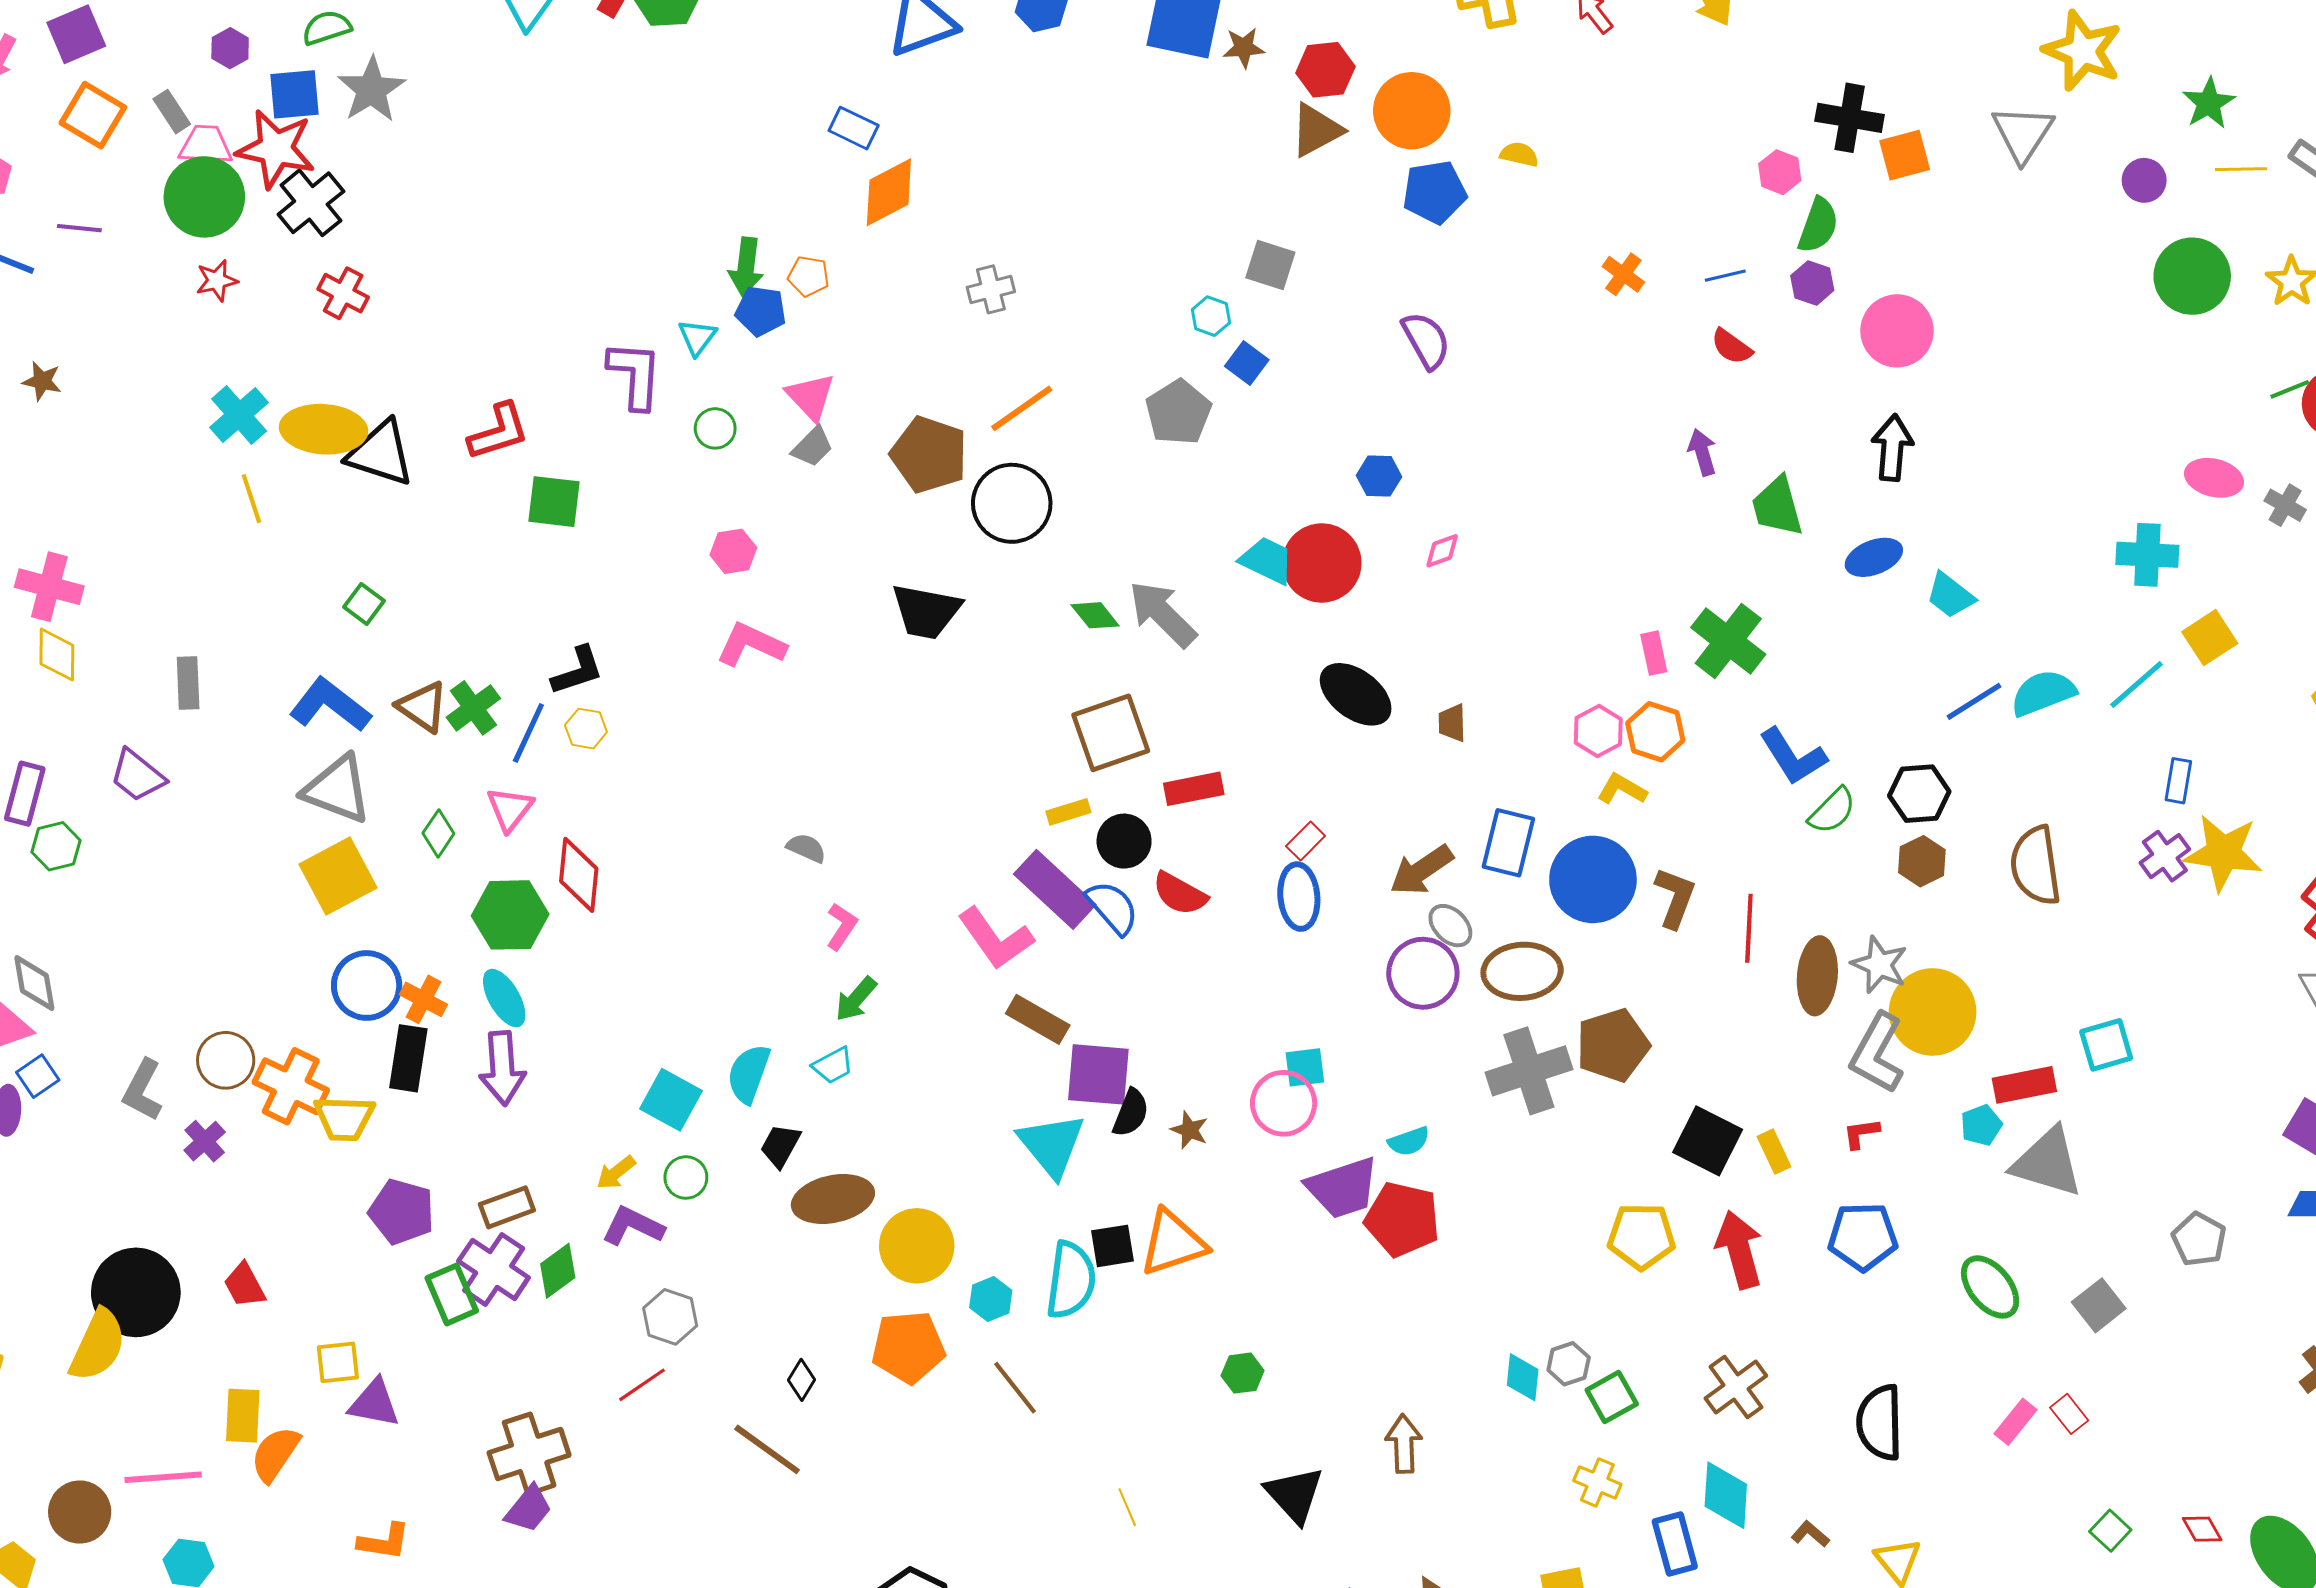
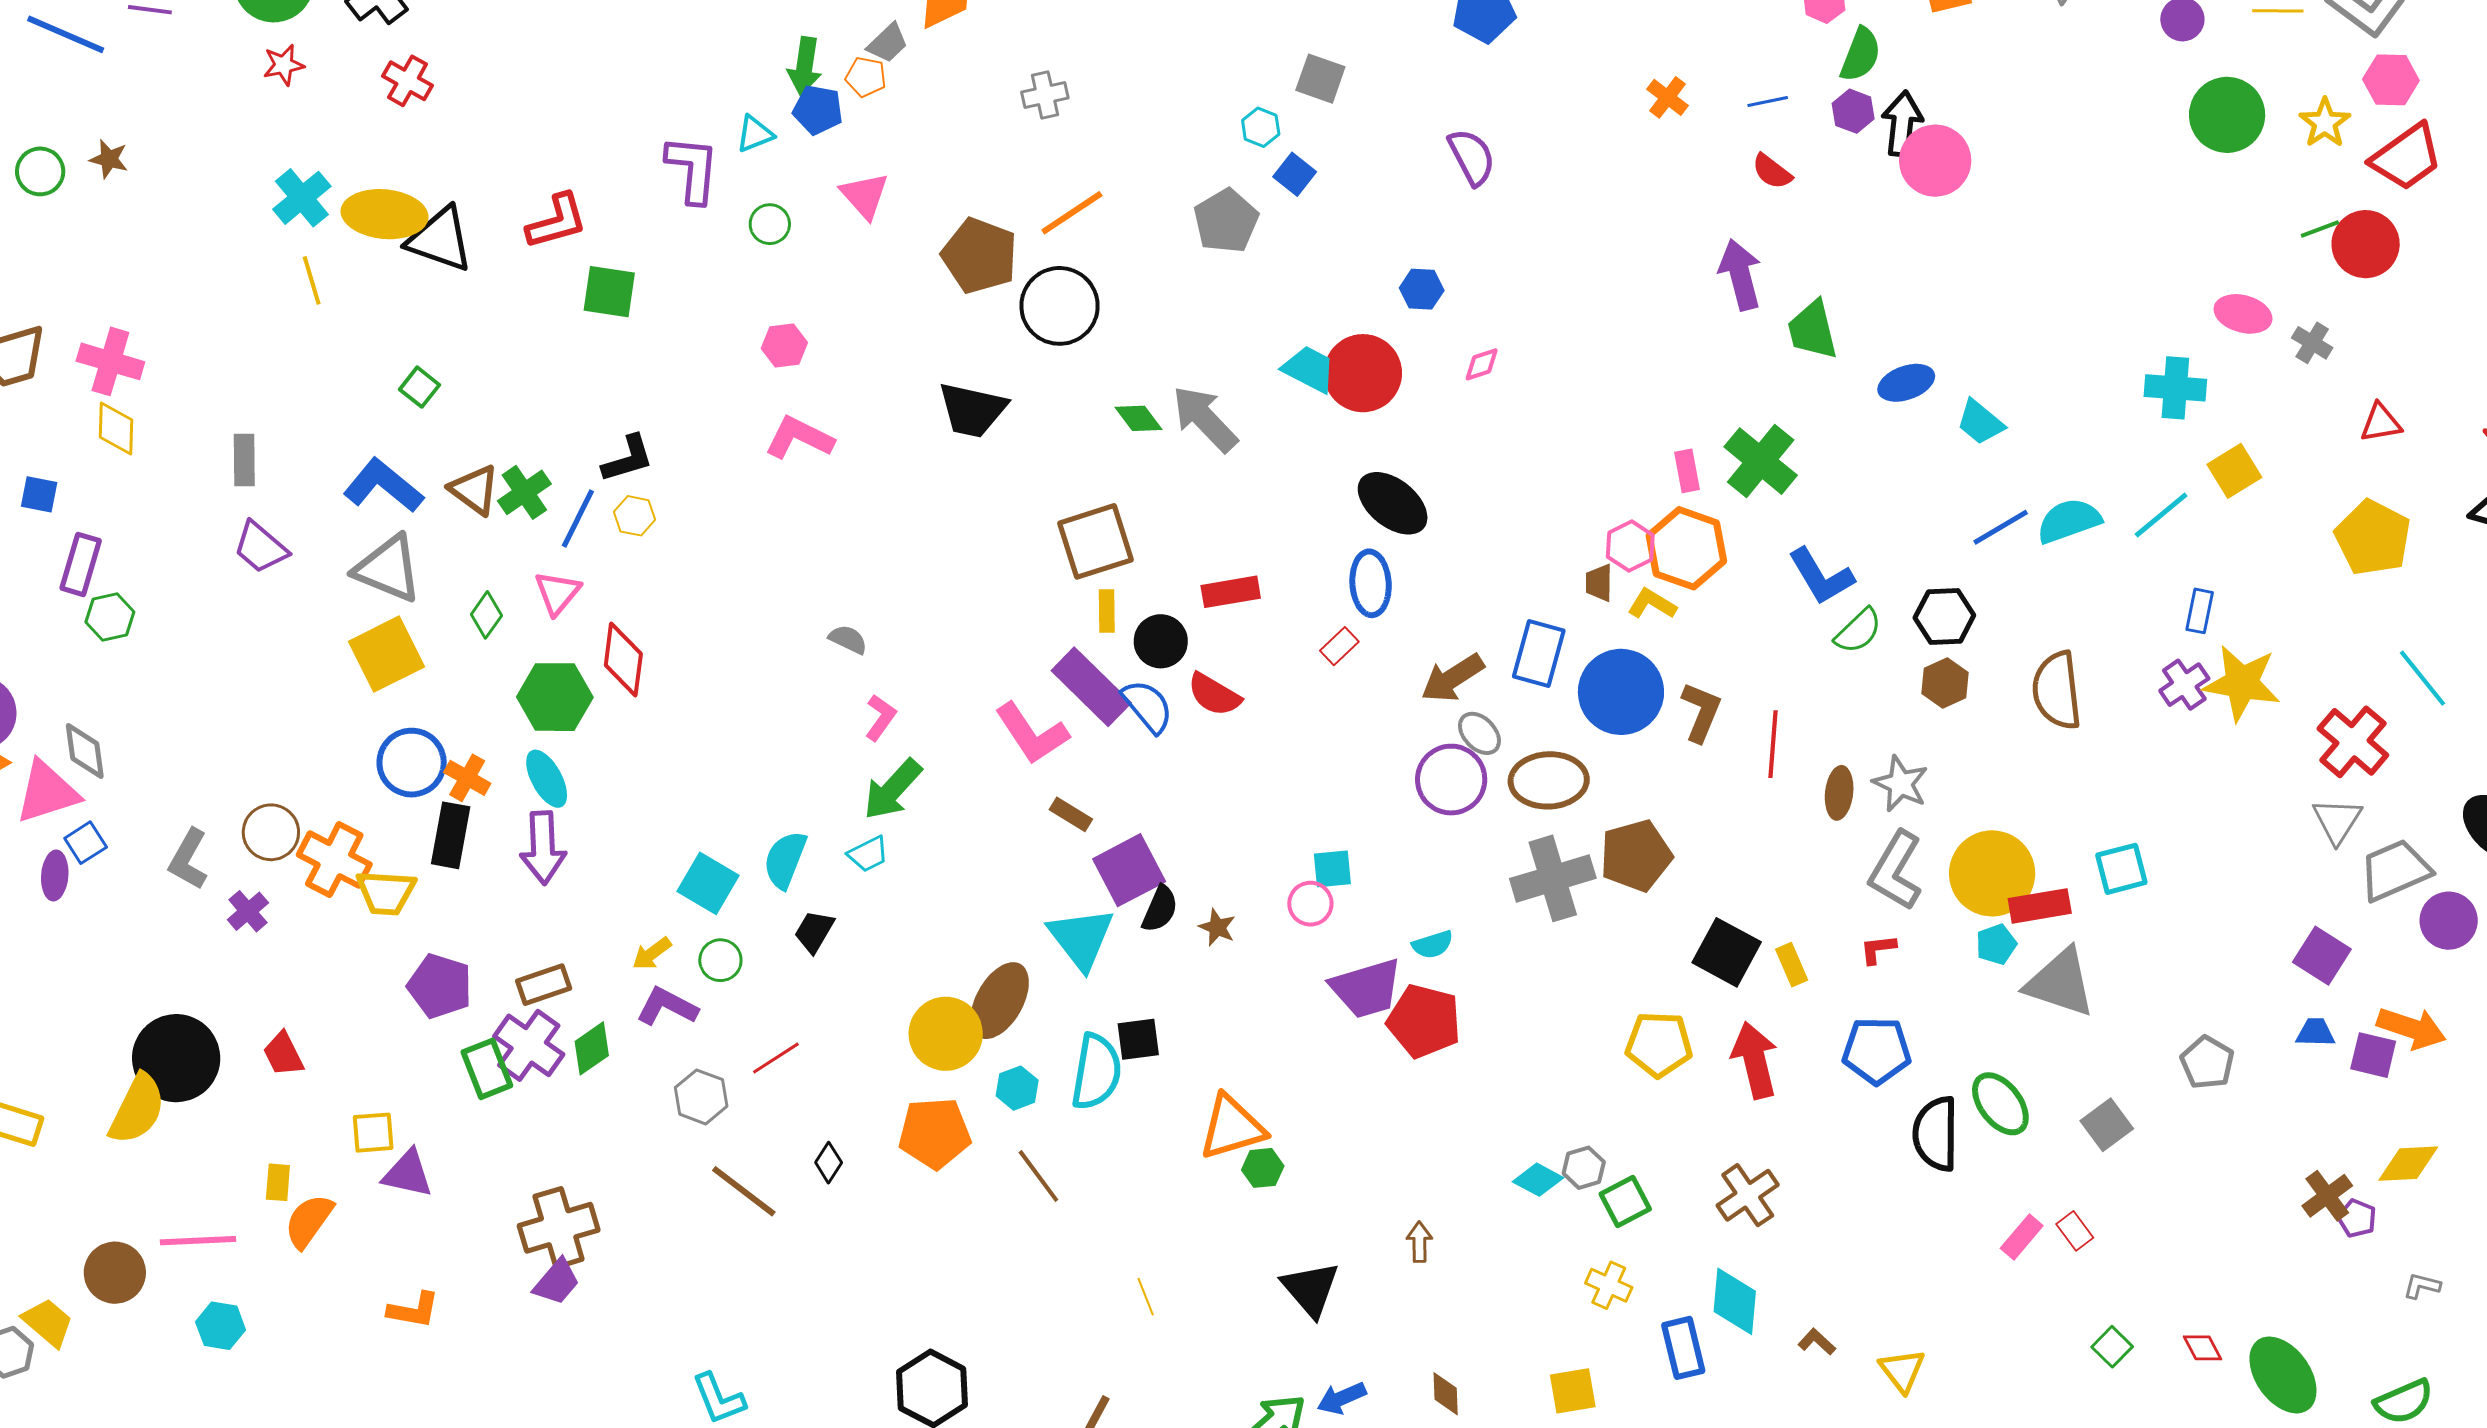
cyan triangle: (697, 337) -> (755, 134), turned 30
gray trapezoid: (813, 447) -> (888, 43), moved
black arrow: (1892, 448) -> (1902, 124), moved
purple arrow: (1702, 452) -> (1740, 275), size x1.5
brown trapezoid: (1452, 723) -> (1599, 583), moved
orange hexagon: (1655, 732) -> (1686, 548), size x1.4
brown square: (1111, 733) -> (1095, 541), moved
purple trapezoid: (137, 776) -> (261, 547), moved
yellow rectangle: (1068, 812) -> (1107, 611), turned -75
blue ellipse: (1299, 897) -> (1371, 583), moved
brown ellipse: (1817, 976) -> (1839, 793), size x0.7
green arrow: (856, 999) -> (893, 789), size x1.4
yellow circle: (1933, 1012) -> (1992, 873), moved
brown rectangle: (1038, 1019) -> (1071, 814), size x0.7
purple square: (1098, 1074) -> (1129, 870), turned -34
pink circle: (1284, 1103) -> (1310, 904), size x0.7
brown ellipse: (833, 1199) -> (1000, 1001), moved, turned -50
orange triangle: (1173, 1243) -> (1232, 1127), moved
cyan diamond: (1523, 1377) -> (1538, 1180), turned -69
red line: (642, 1385) -> (776, 1058), moved
yellow rectangle: (243, 1416) -> (278, 1182), size x0.7
black semicircle: (1880, 1423) -> (1936, 1134), moved
brown arrow: (1404, 1444) -> (1419, 1242), size x0.7
brown line: (767, 1449) -> (744, 1191), moved

